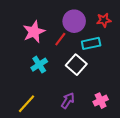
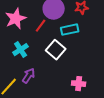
purple arrow: (68, 101) -> (29, 76), moved
pink cross: (101, 101) -> (79, 84), turned 32

